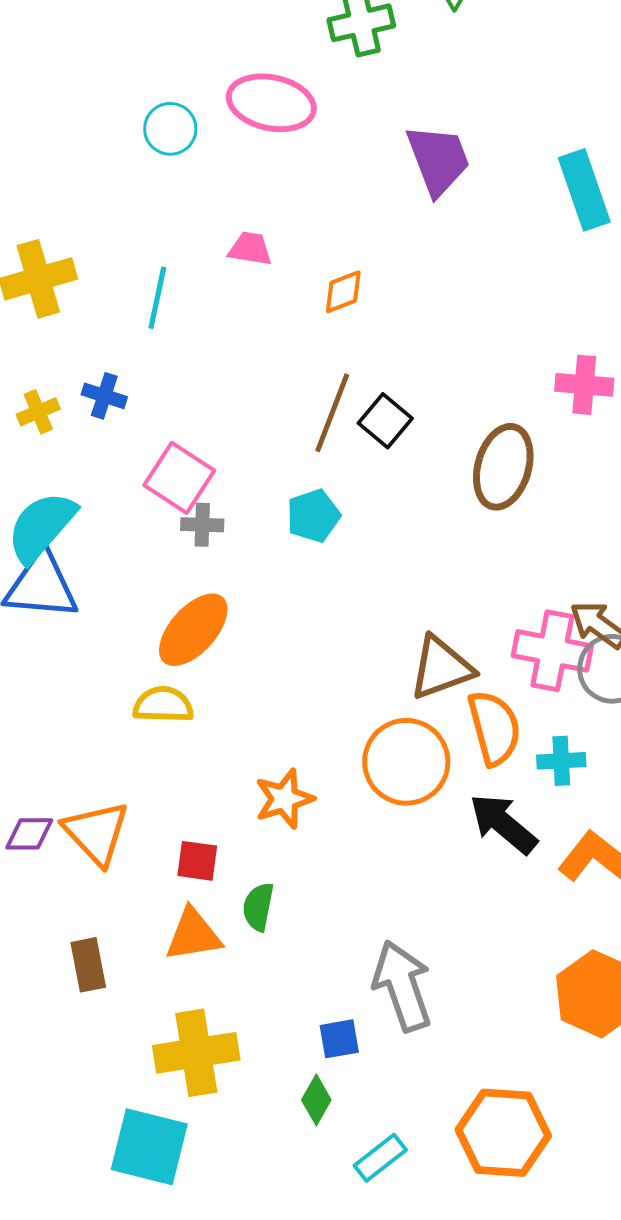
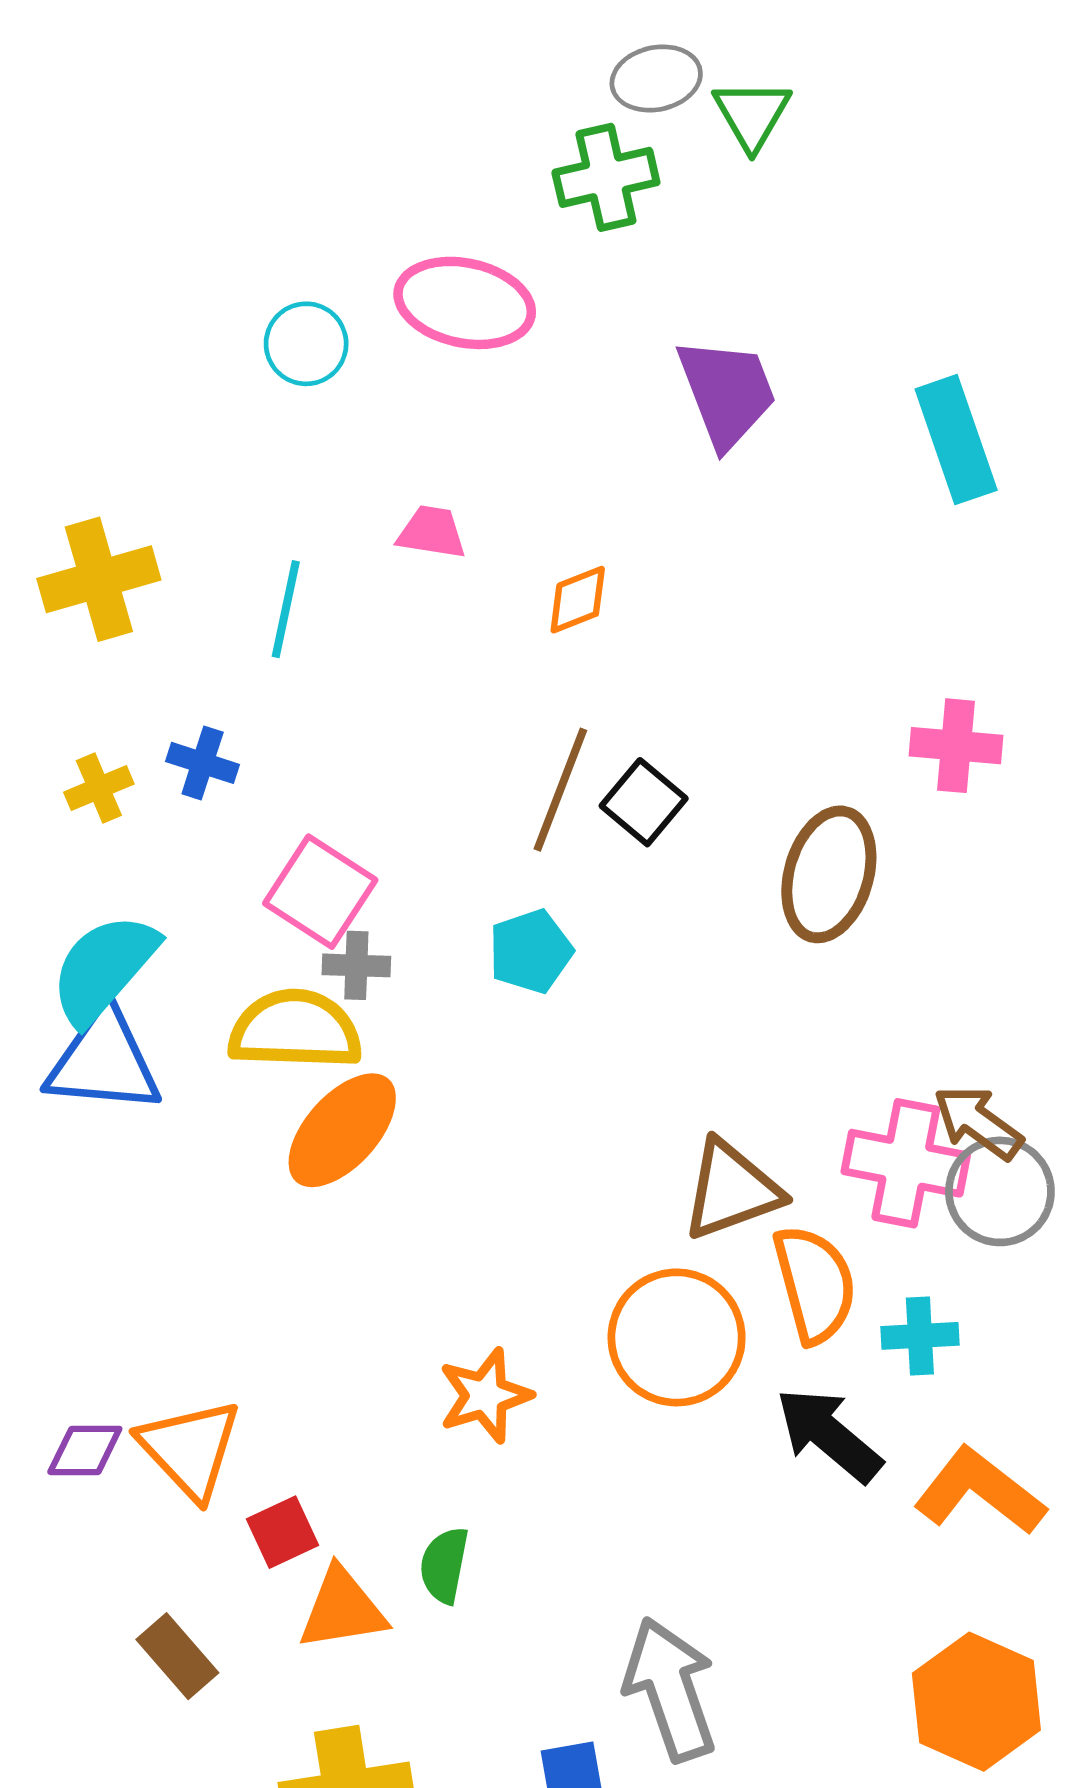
yellow semicircle: (163, 705) -> (295, 1030), moved, size x1.4
red square: (197, 861) -> (283, 1532), moved, turned -33
brown rectangle: (88, 965) -> (177, 1656), turned -30

